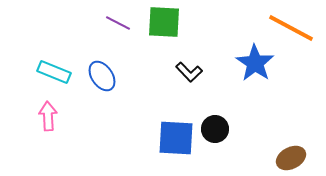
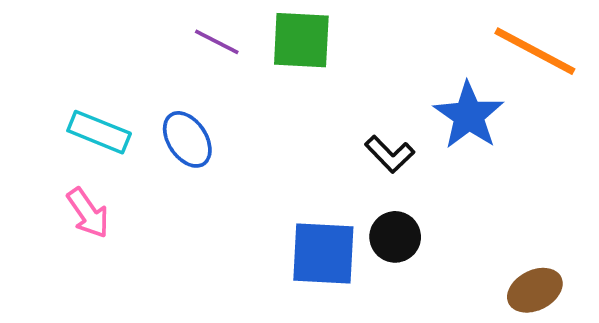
black L-shape: (189, 72) -> (390, 154), moved
pink arrow: (48, 116) -> (88, 213), turned 148

